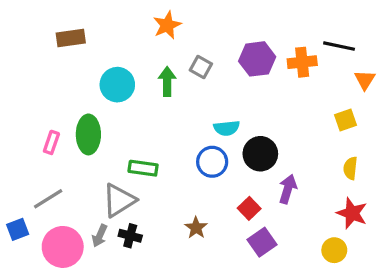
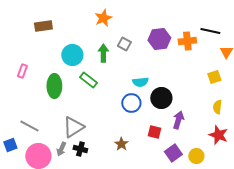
pink rectangle: (51, 142) -> (22, 71), moved
green rectangle: (143, 168) -> (88, 80), moved, turned 30
gray line: (48, 199) -> (29, 126), turned 60
red square: (249, 208) -> (154, 132), turned -32
purple square: (262, 242) -> (173, 153), moved
yellow circle: (334, 250) -> (196, 156), moved

